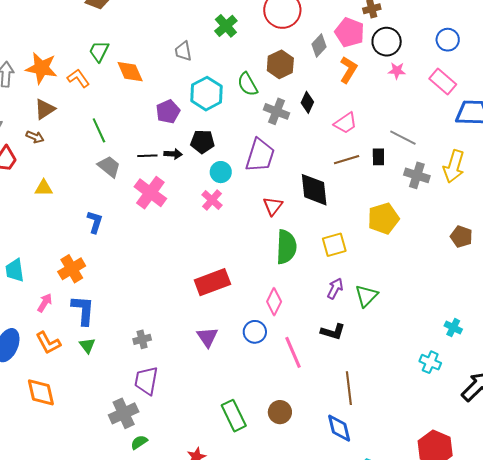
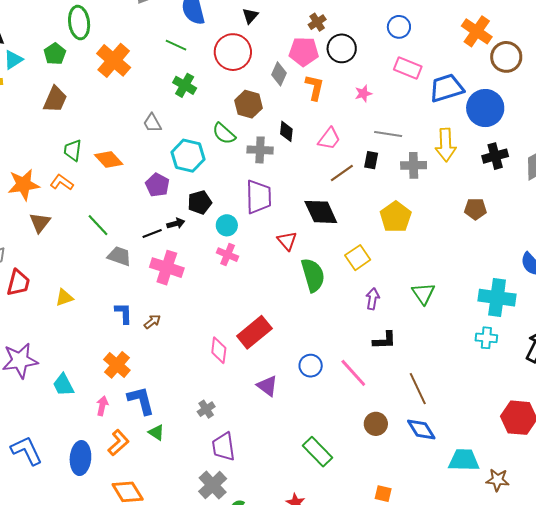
pink star: (397, 71) -> (363, 94), moved
brown arrow: (35, 137) -> (152, 322), moved, turned -42
black rectangle: (378, 157) -> (371, 160), turned 30
green triangle: (366, 296) -> (423, 293), moved
pink diamond: (274, 302) -> (219, 350), moved
cyan cross: (453, 328) -> (497, 298), size x2.0
orange L-shape: (48, 343) -> (118, 443), turned -84
brown circle: (280, 412) -> (376, 424), moved

